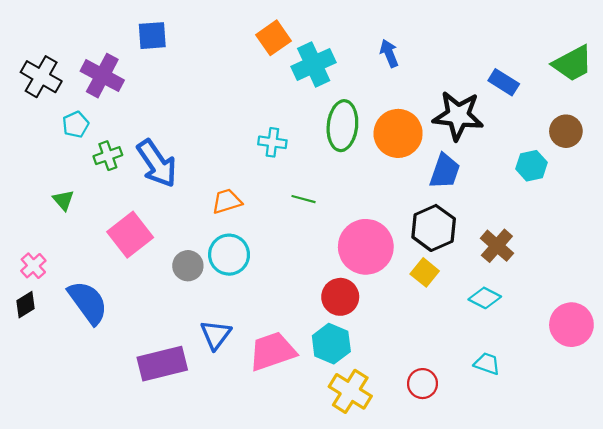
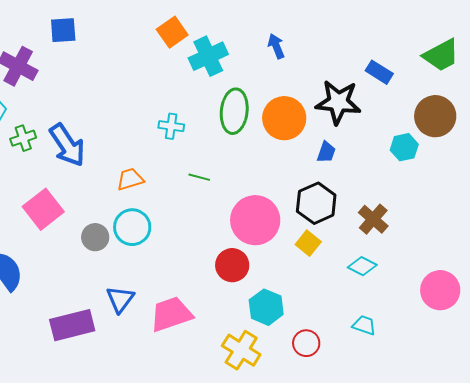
brown circle: (566, 131) -> (435, 116), size x1.4
blue trapezoid: (445, 171) -> (326, 152), size x0.7
cyan hexagon: (331, 344) -> (266, 307), moved

